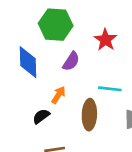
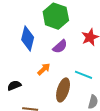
black semicircle: (41, 116) -> (14, 85), moved

